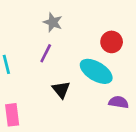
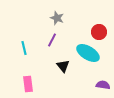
purple semicircle: (119, 102) -> (103, 85), moved

